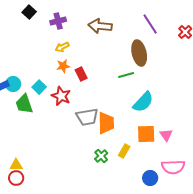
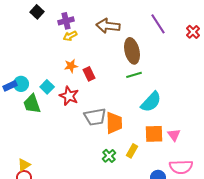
yellow arrow: (62, 47) -> (70, 36), moved
brown ellipse: (139, 53) -> (132, 51), moved
yellow triangle: (16, 165) -> (24, 165), turned -32

